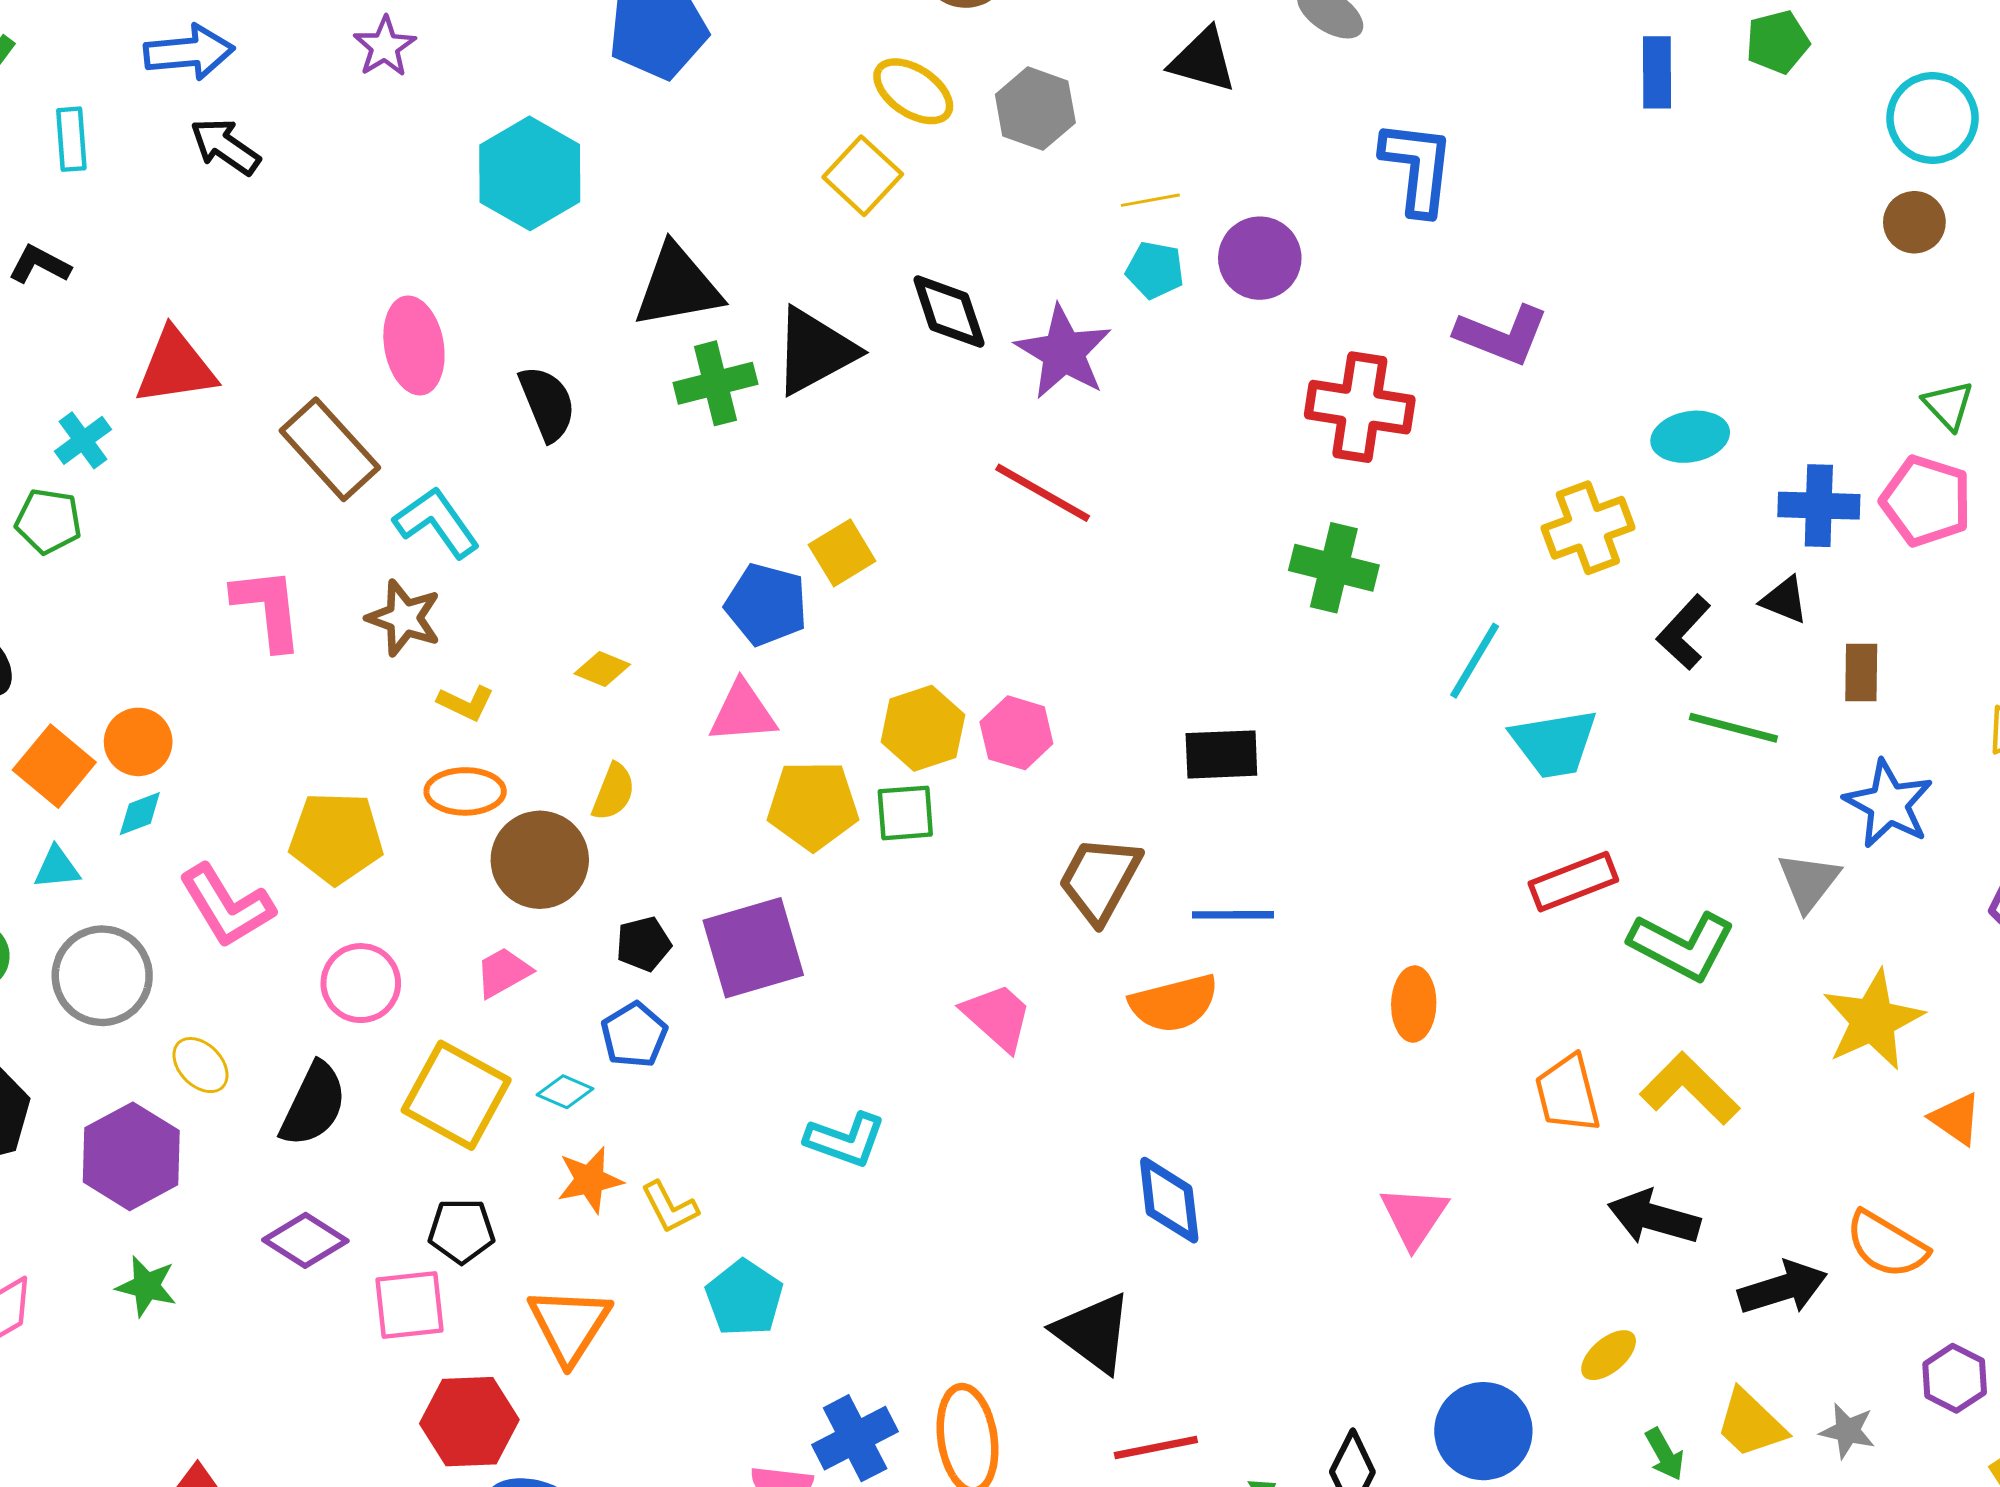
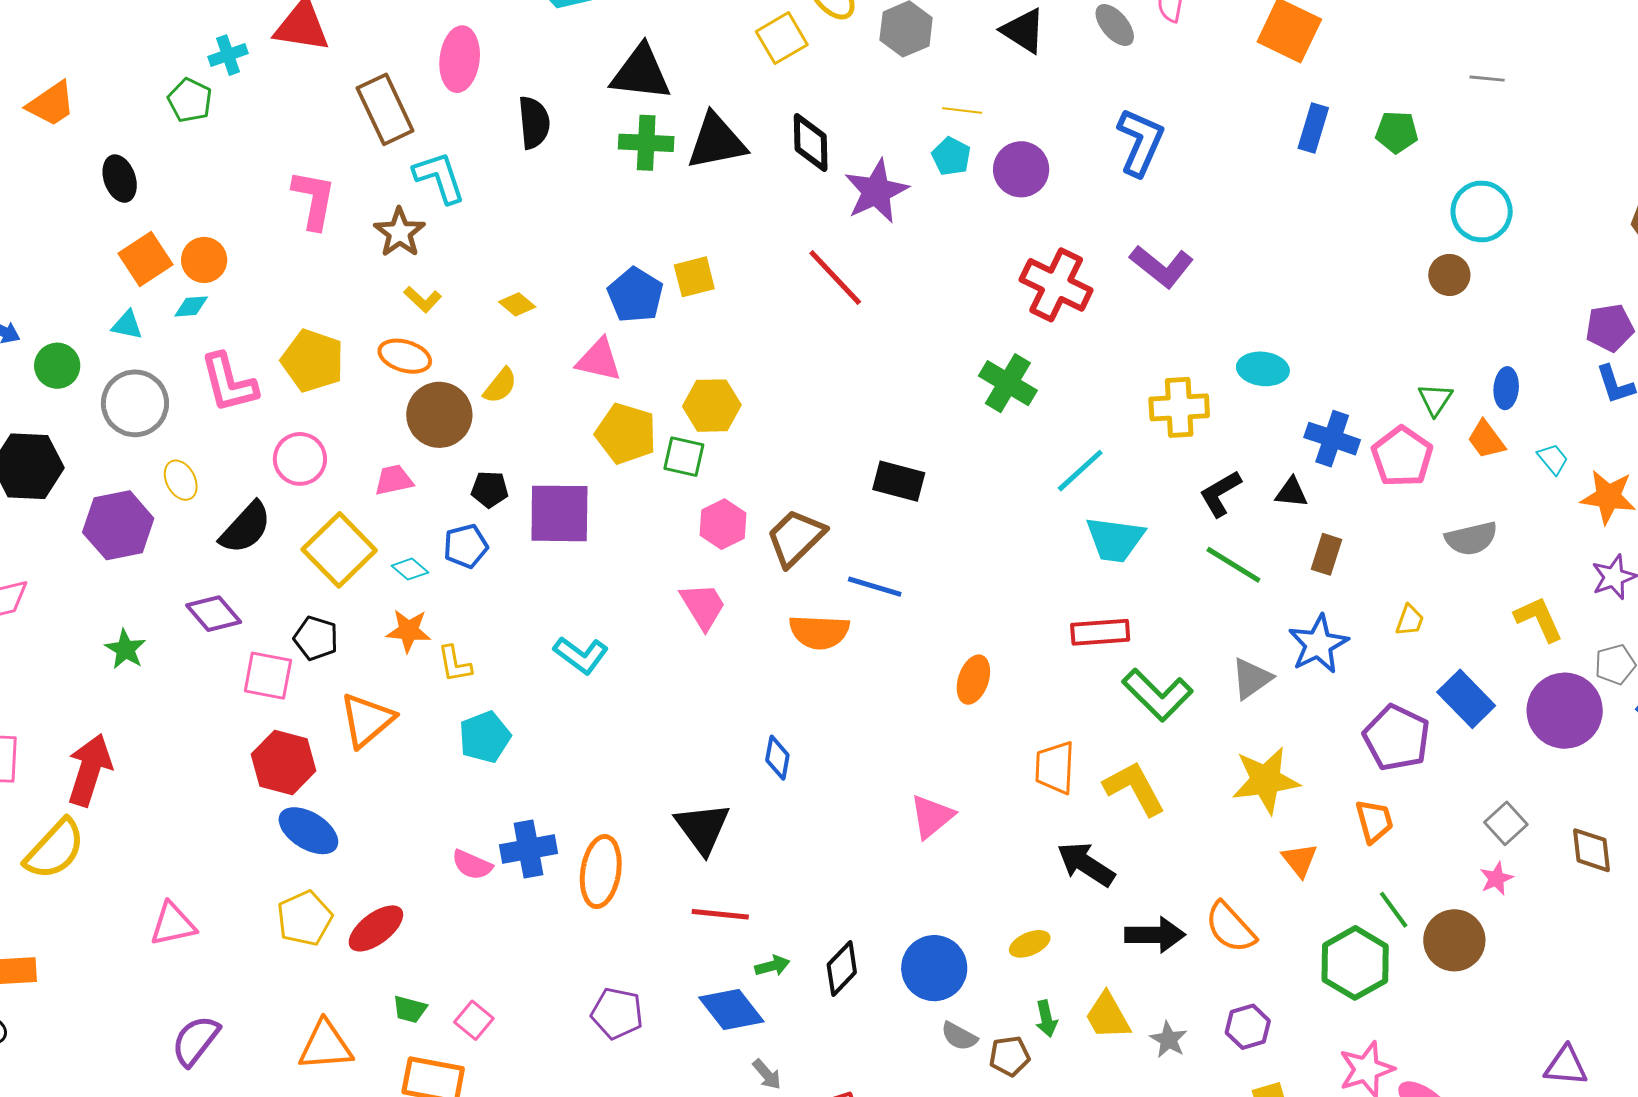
black triangle: (1784, 600) -> (1291, 492), turned -33
pink hexagon: (1016, 733) -> (723, 524), moved
blue diamond: (1169, 1200) -> (777, 758), size x0.7
green star: (146, 1286) -> (125, 649), moved

